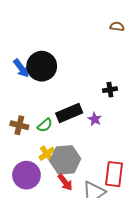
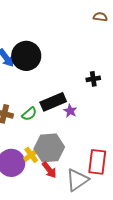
purple star: (95, 119) -> (70, 111), moved
yellow cross: (47, 154) -> (31, 155), moved

